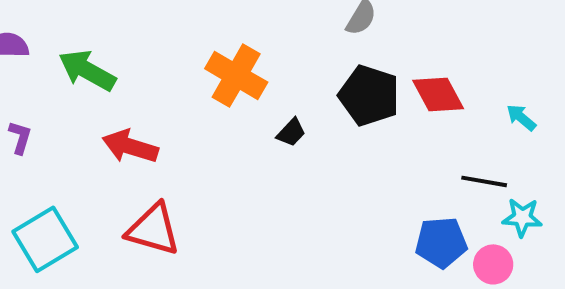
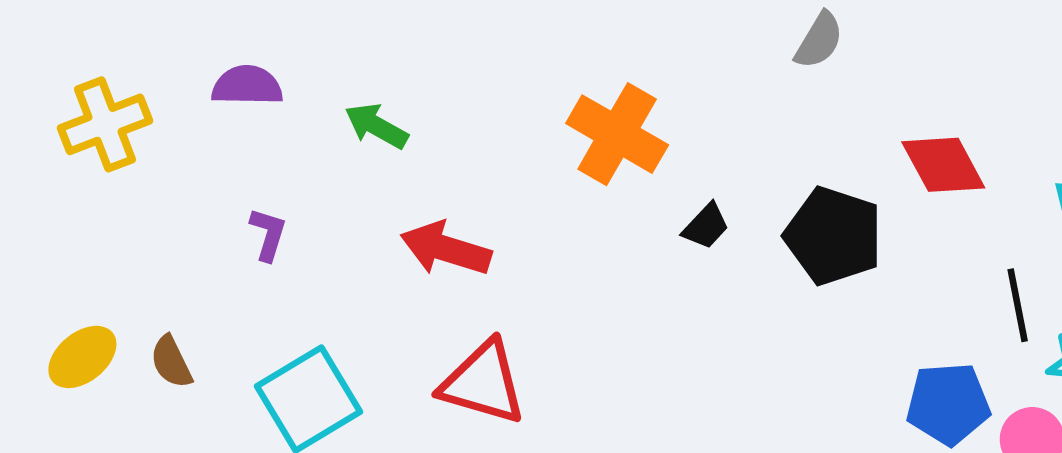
green arrow: (87, 70) -> (376, 126), size x0.7
black pentagon: (369, 95) -> (833, 236), moved
black line: (484, 181) -> (1018, 305), turned 69

